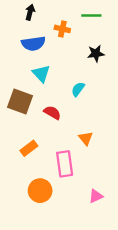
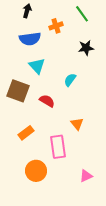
green line: (91, 16) -> (82, 14), turned 54
orange cross: (62, 29) -> (56, 26), turned -32

